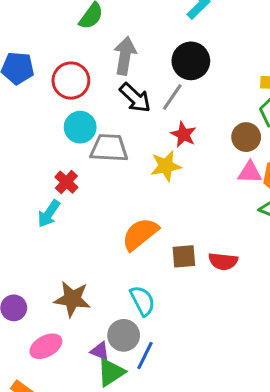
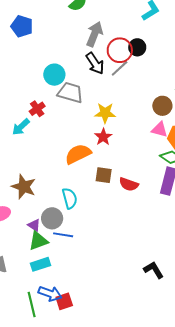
black circle: (191, 61) -> (137, 47), size x0.7
red circle: (71, 81) -> (120, 50), moved
red star: (183, 134) -> (103, 137), moved
blue line: (145, 355) -> (63, 235), turned 60

